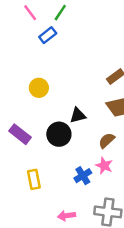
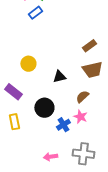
yellow circle: (39, 88) -> (28, 64), moved
black circle: (59, 134) -> (44, 108), moved
yellow rectangle: (34, 179) -> (14, 122), moved

